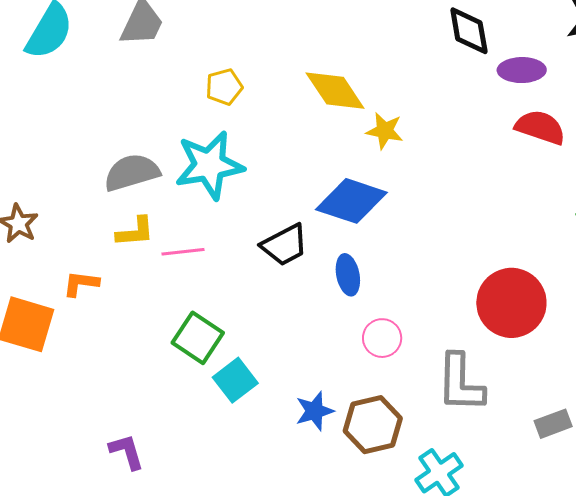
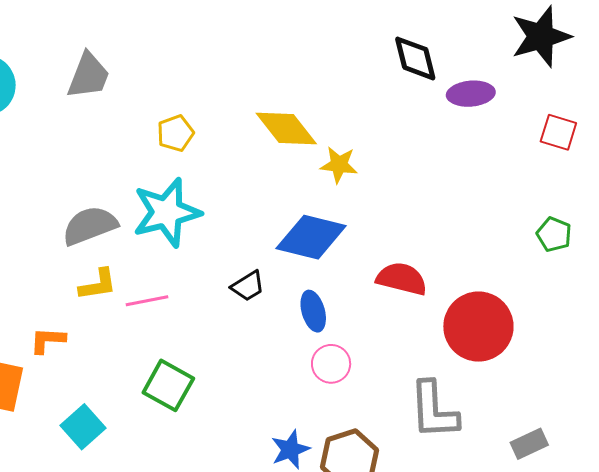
red semicircle: (540, 127) -> (402, 279), moved
black trapezoid: (285, 245) -> (248, 286), size x0.7
pink circle: (382, 338) -> (331, 364), moved
cyan square: (235, 380) -> (83, 427), moved

